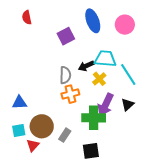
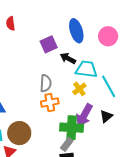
black arrow: (86, 66) -> (68, 58), moved, turned 49
gray rectangle: (65, 135) -> (67, 144), moved

